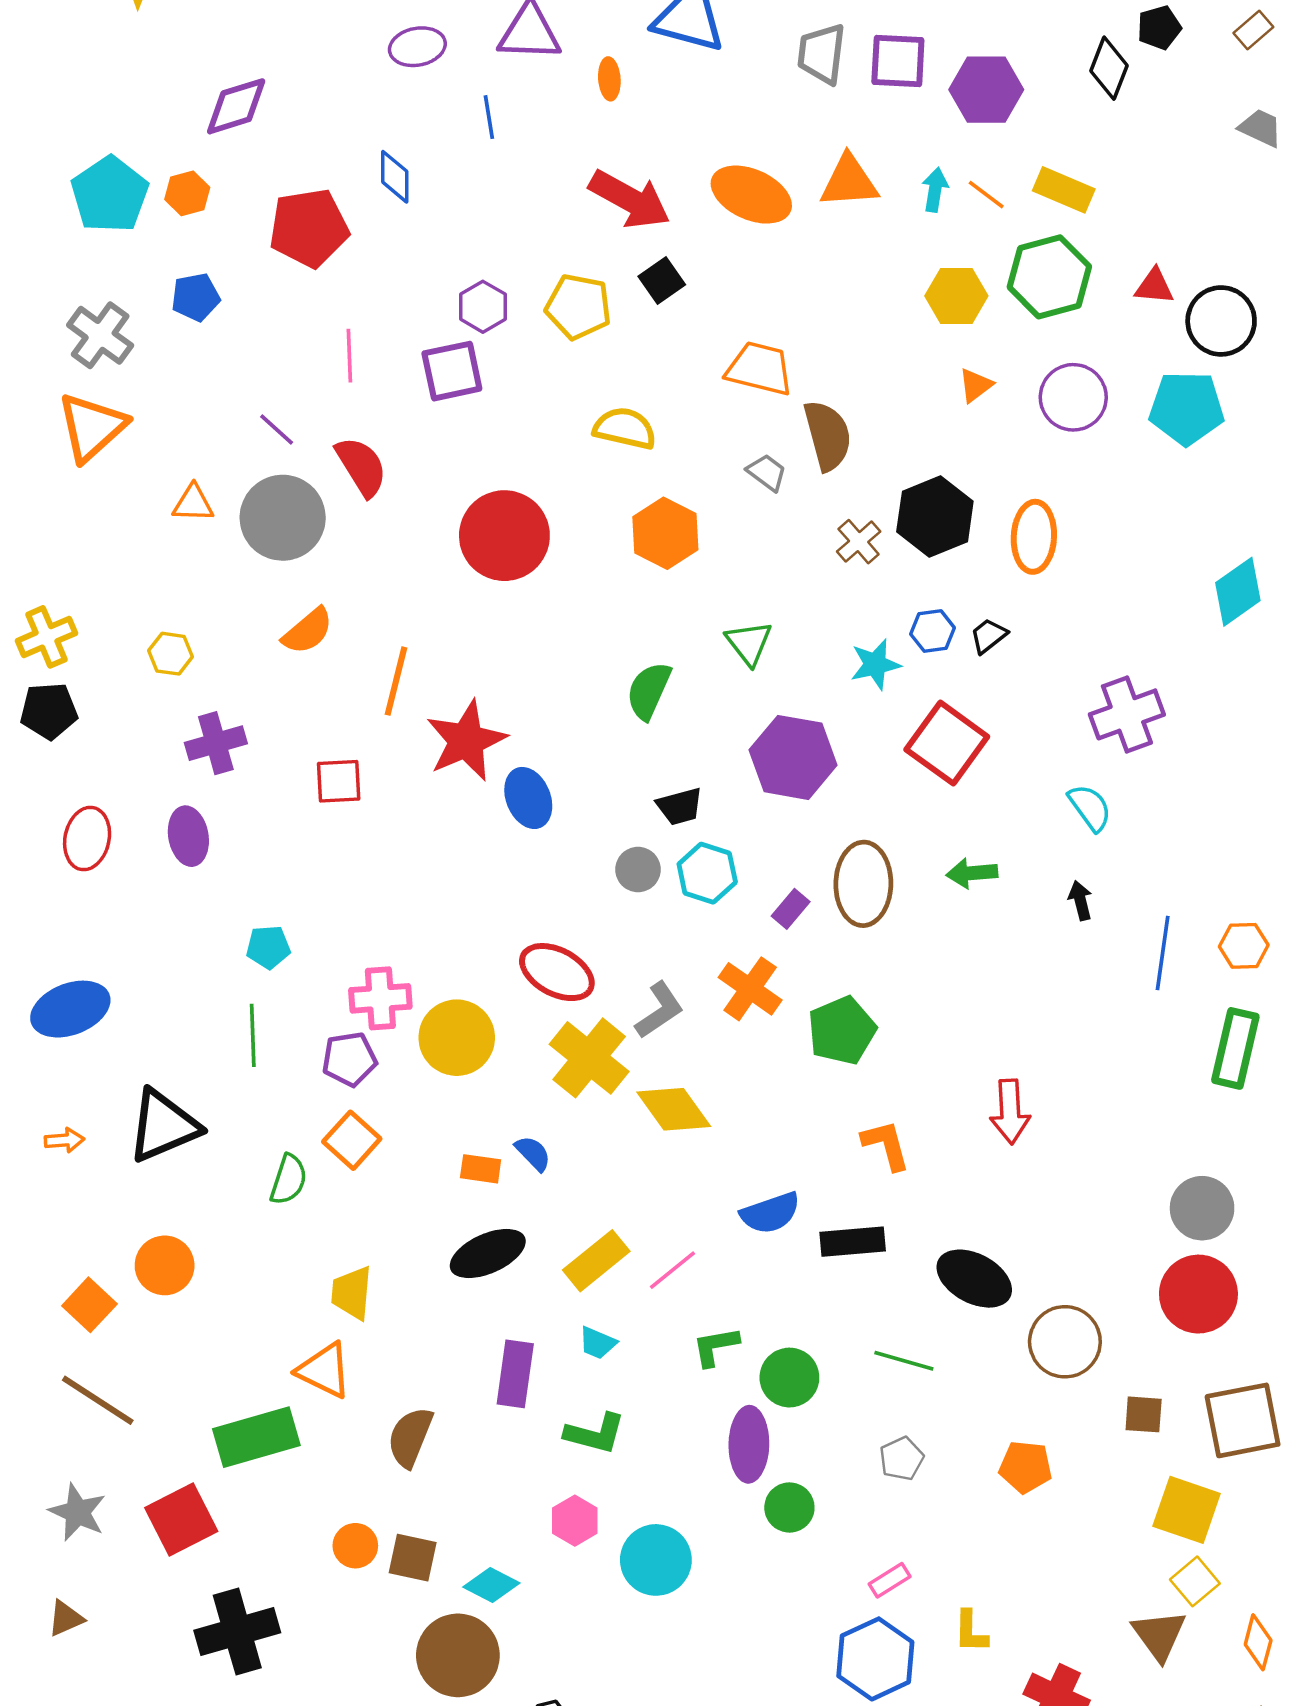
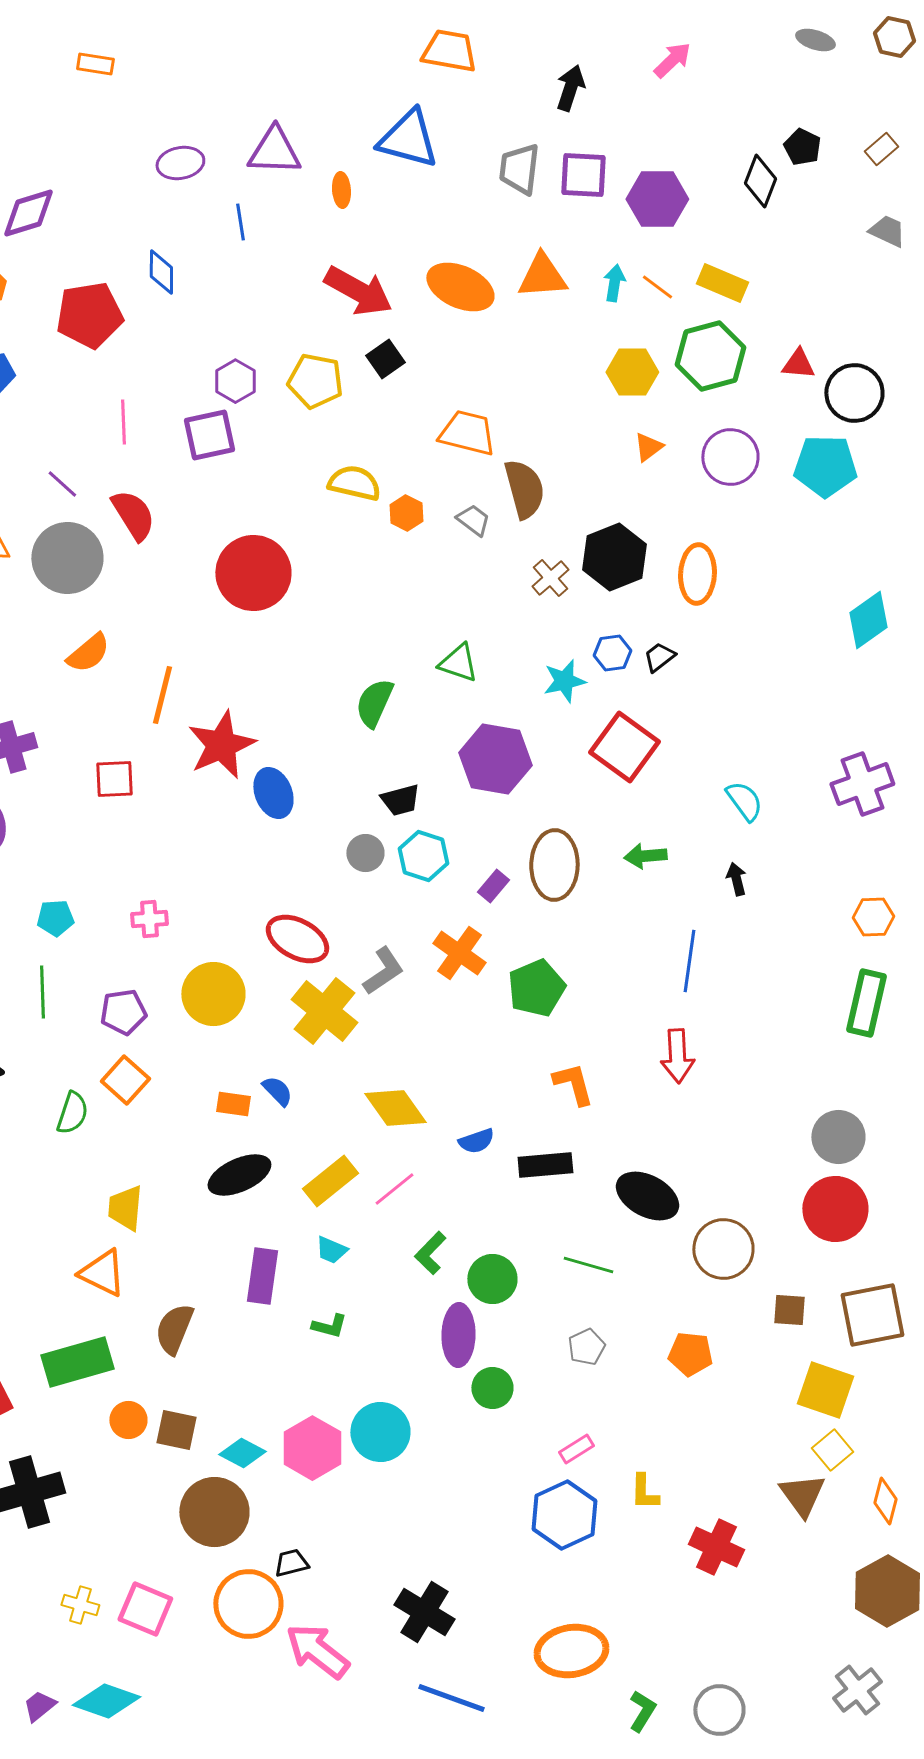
black pentagon: (1159, 28) -> (802, 147), turned -30
orange hexagon: (665, 533) -> (406, 513), moved, size x0.6
green triangle: (749, 643) -> (458, 663), turned -33
purple cross: (1127, 714) -> (862, 784), moved
blue line: (1163, 953) -> (689, 961), moved
pink cross: (380, 998) -> (149, 919), moved, size x0.7
yellow diamond: (674, 1109) -> (395, 1108), moved
blue semicircle: (770, 1213) -> (476, 1141), size x0.7
green L-shape: (715, 1347) -> (430, 1253), turned -36
green L-shape: (595, 1434) -> (329, 1326), size x0.7
green rectangle: (256, 1437) -> (77, 1362), moved
pink hexagon: (575, 1521) -> (312, 1448), moved, size x1.5

